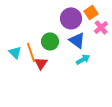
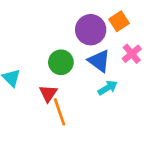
pink cross: (101, 27) -> (132, 54), moved
orange line: (31, 52) -> (60, 112), moved

